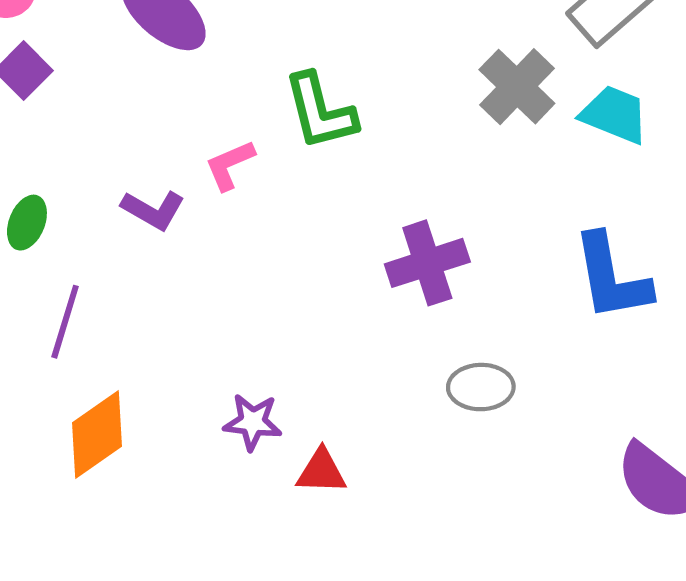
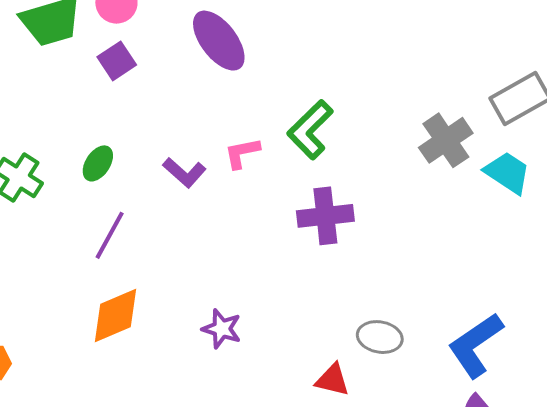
green L-shape: (320, 112) -> (310, 130), turned 48
purple cross: (427, 263) -> (325, 216), moved
blue L-shape: (612, 277) -> (475, 345), moved, turned 54
red triangle: (321, 472) -> (333, 380), moved

